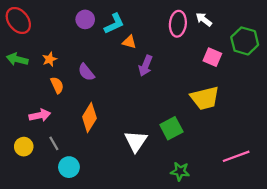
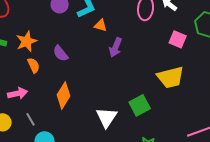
orange star: (50, 59) -> (27, 41), size x1.5

